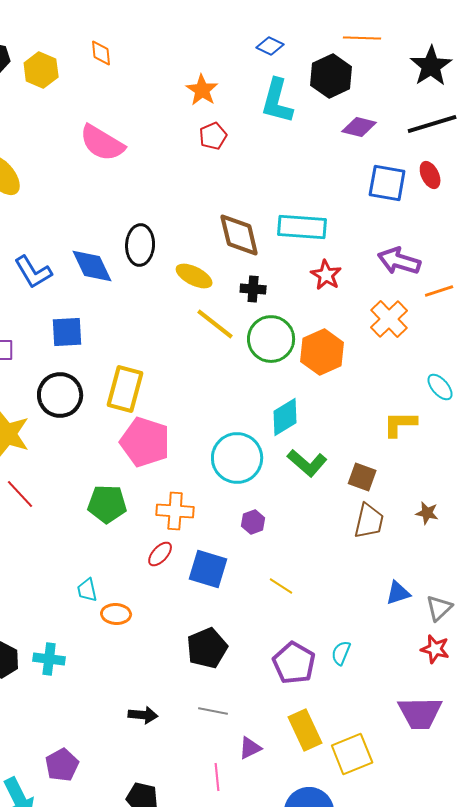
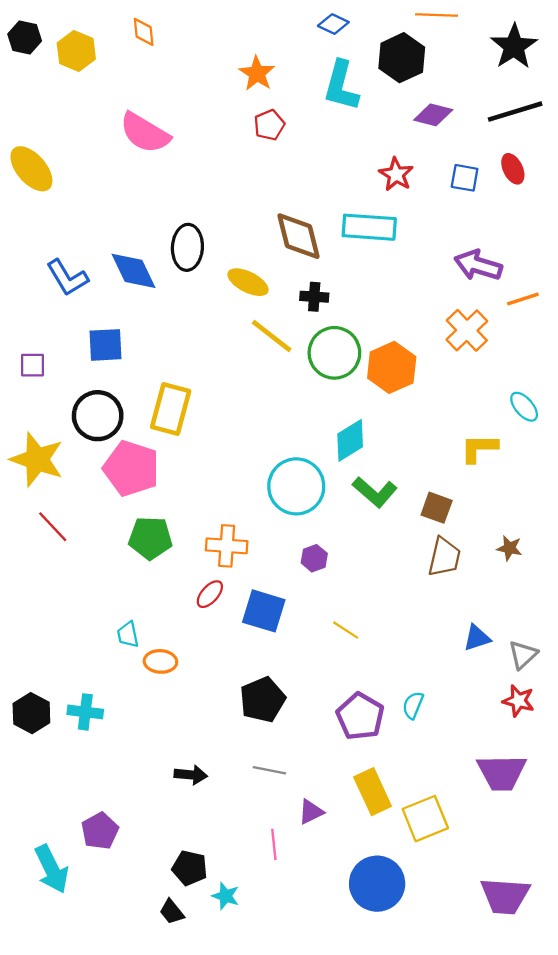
blue square: (387, 183) -> (465, 178), size x0.7
red star: (326, 275) -> (396, 174), moved
pink pentagon: (145, 442) -> (131, 468), moved

